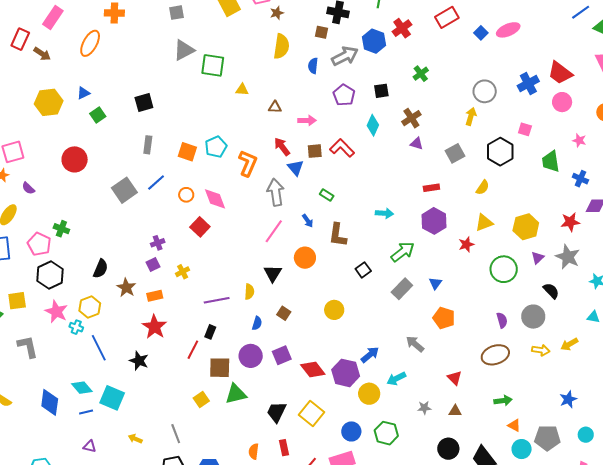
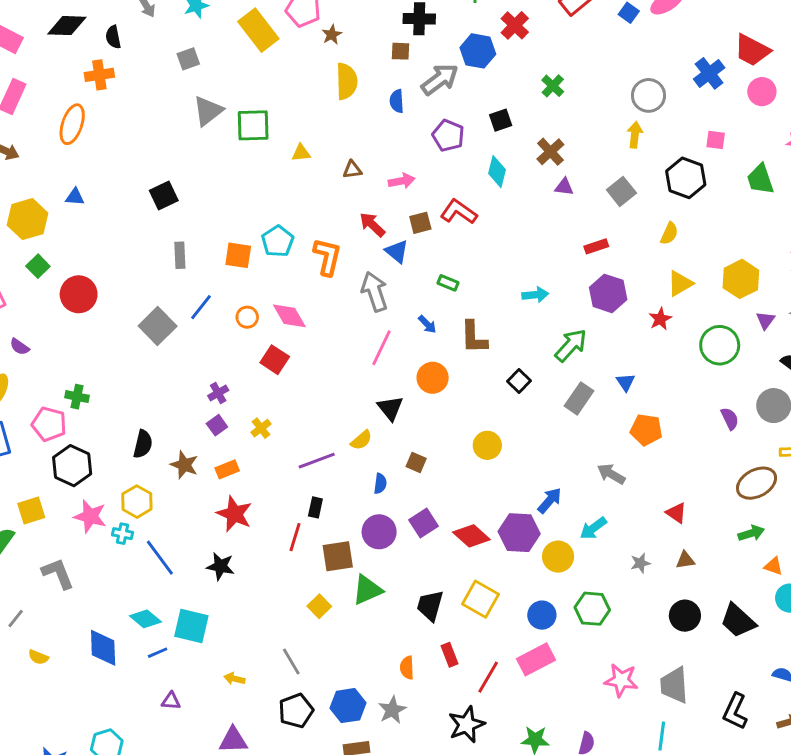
blue triangle: (83, 93) -> (75, 197), turned 40
green square: (98, 115) -> (38, 266), moved
yellow semicircle: (249, 292) -> (361, 440), turned 56
brown ellipse: (495, 355) -> (757, 483), moved

